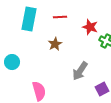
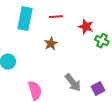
gray arrow: (80, 71) -> (73, 83), moved, turned -72

